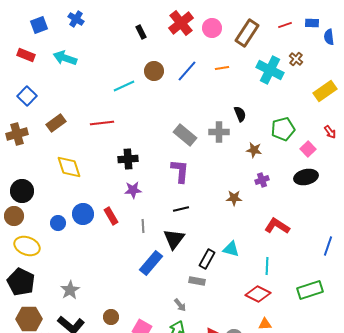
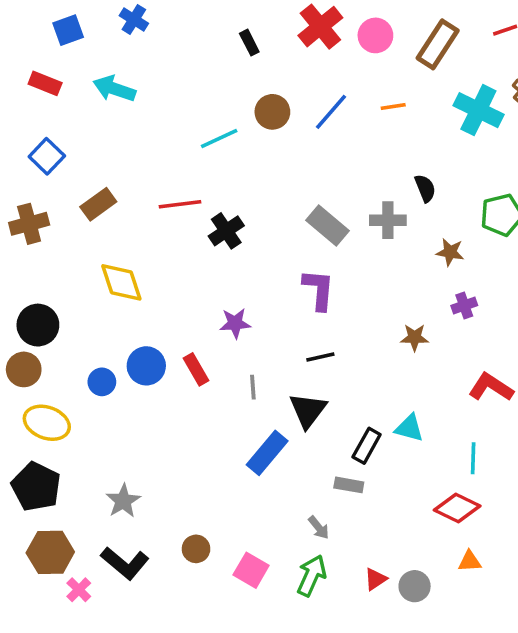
black cross: (128, 159) -> (226, 231), moved, turned -30

